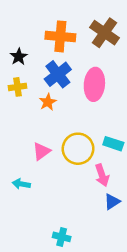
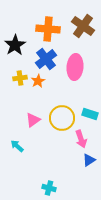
black star: (19, 57) -> (15, 45), size x1.5
yellow cross: (17, 87) -> (20, 78), moved
cyan arrow: (21, 184) -> (17, 146), turned 32

